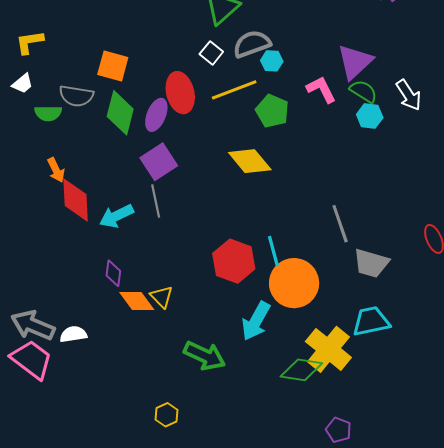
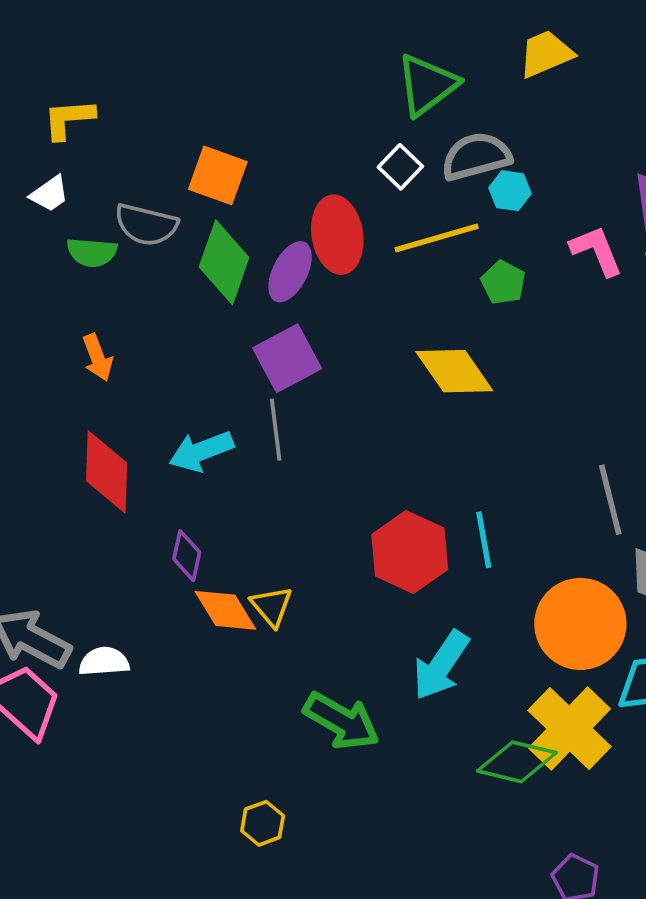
green pentagon: (272, 111) -> (503, 283), size x0.7
red diamond: (76, 200) -> (107, 472), moved
orange circle: (294, 283) -> (580, 624), moved

